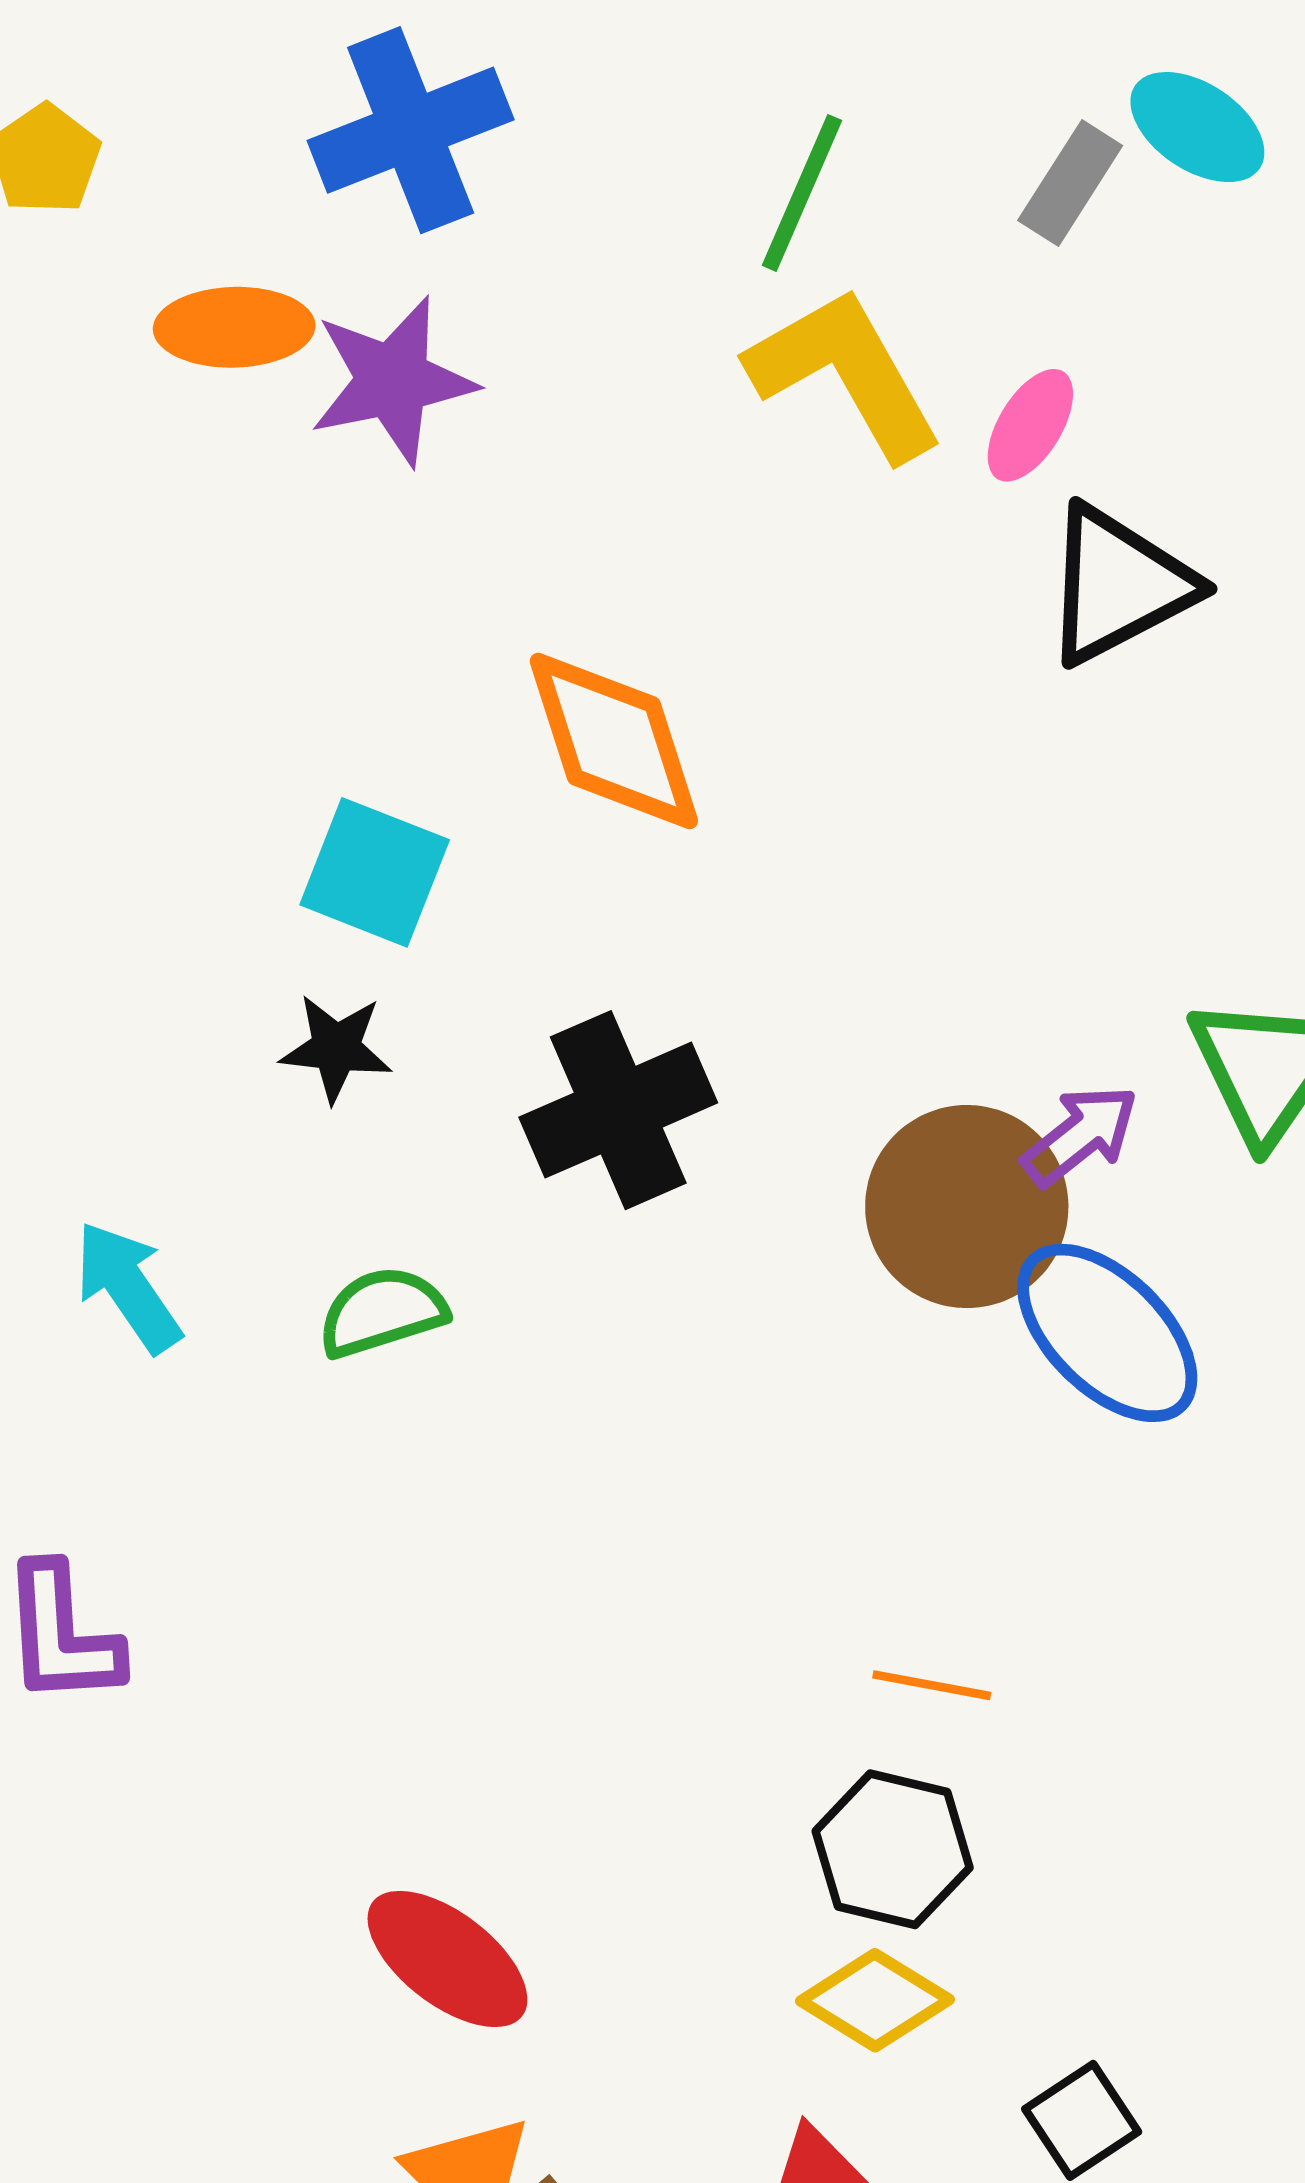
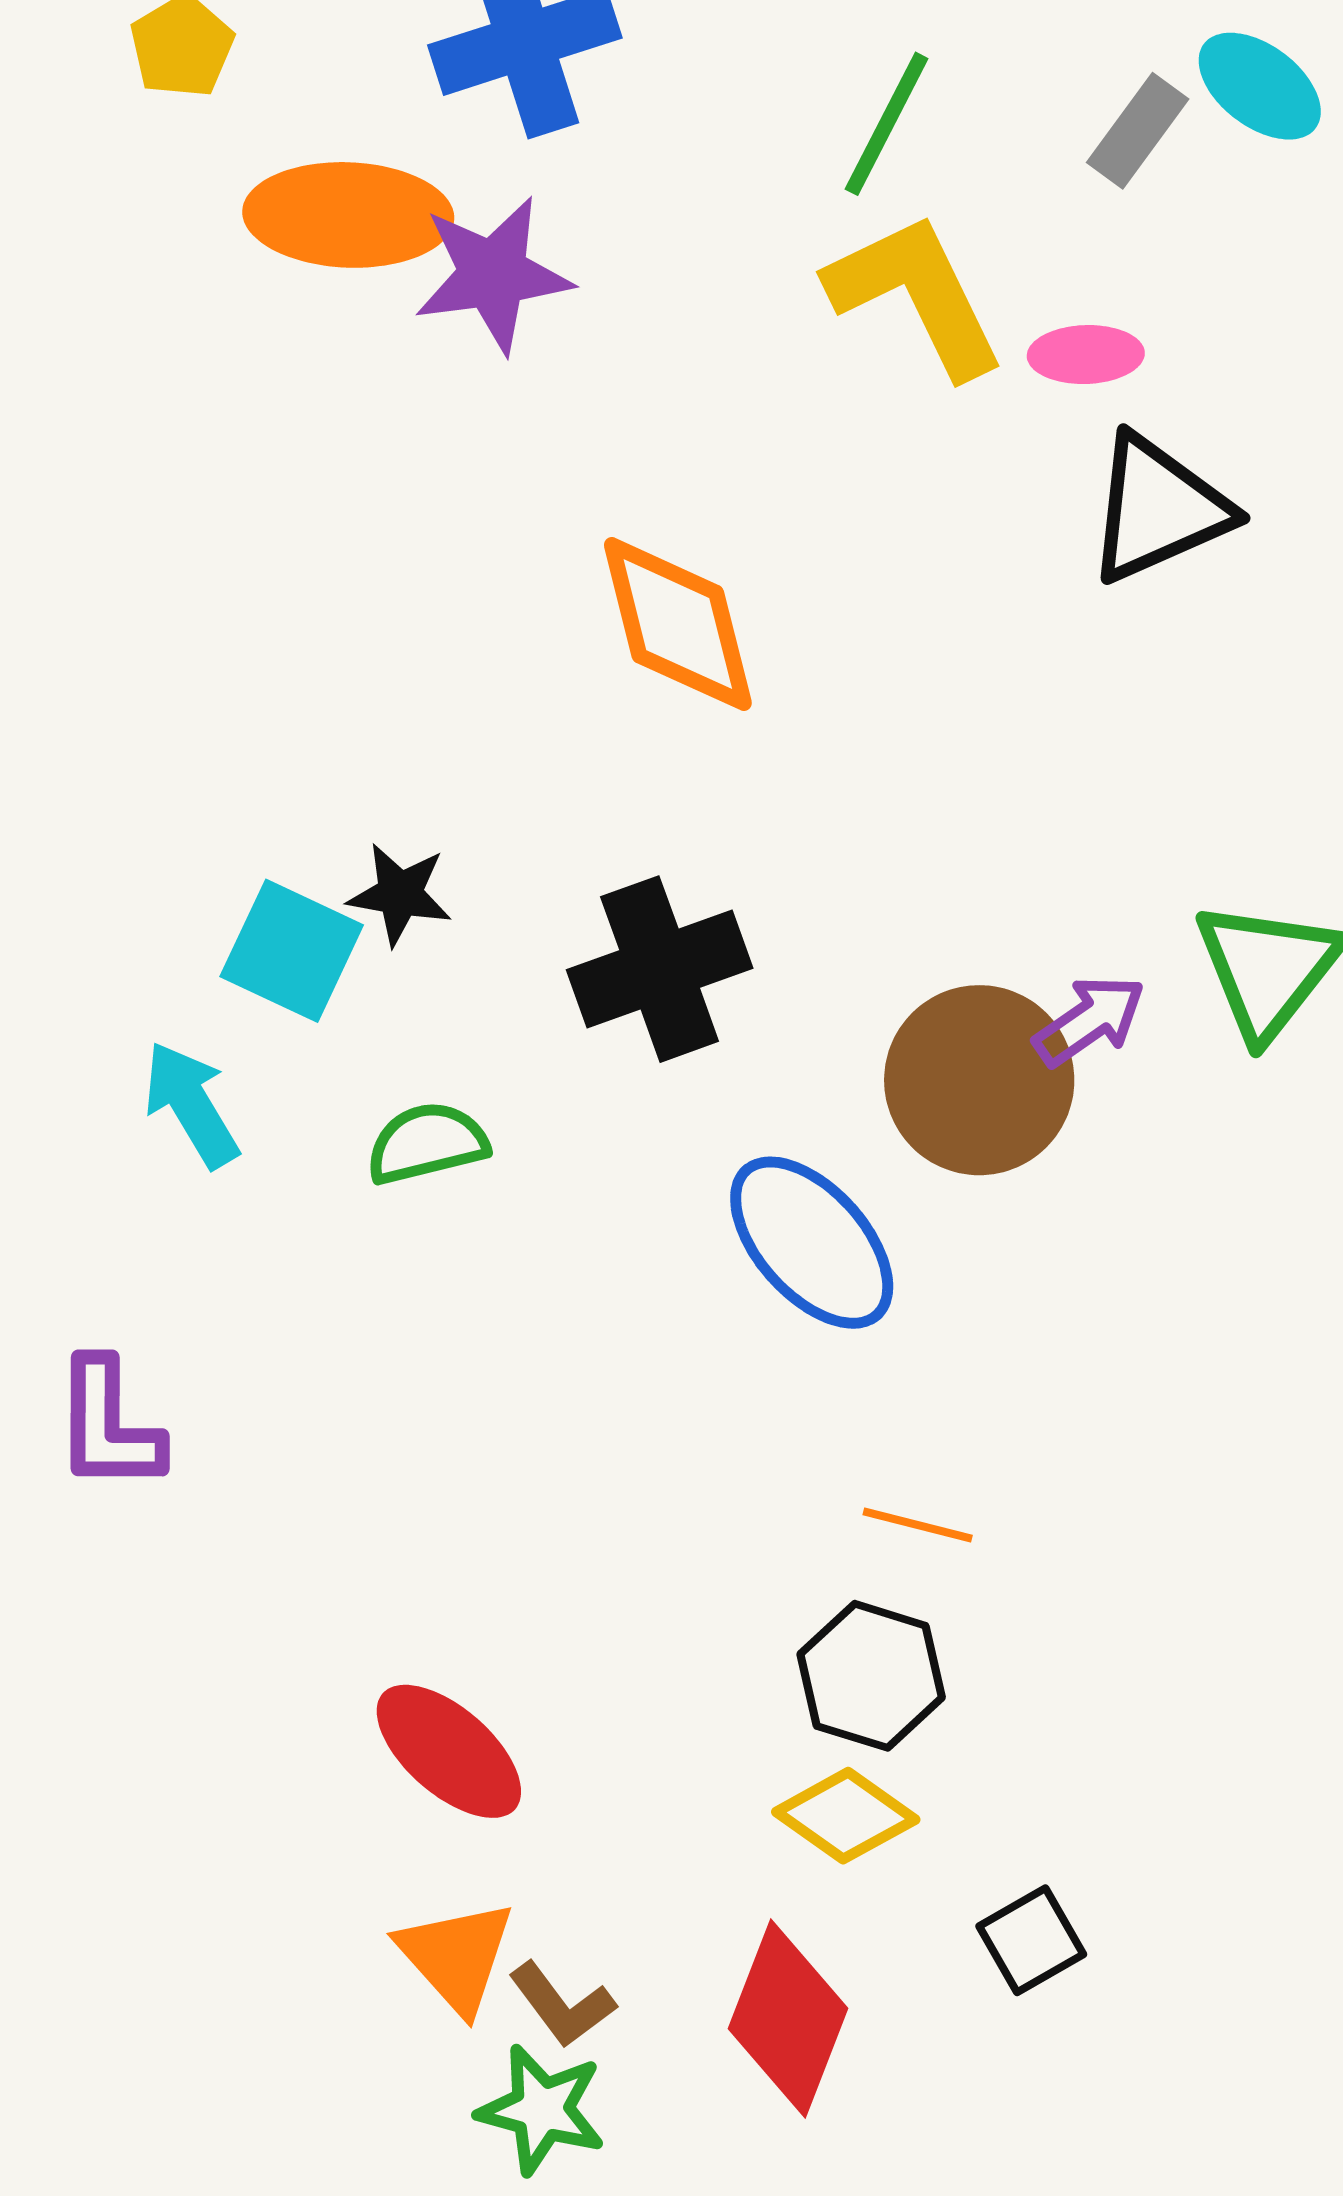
orange ellipse: (234, 327) -> (348, 215), size x1.4
pink ellipse: (1030, 425) -> (1086, 355), turned 53
cyan square: (375, 872) -> (292, 951), moved
blue ellipse: (1107, 1333) -> (812, 1243), moved

